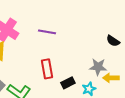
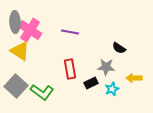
black semicircle: (113, 41) -> (119, 48), moved
gray star: (98, 67) -> (106, 67), moved

